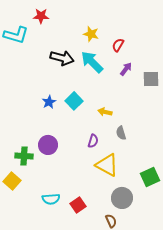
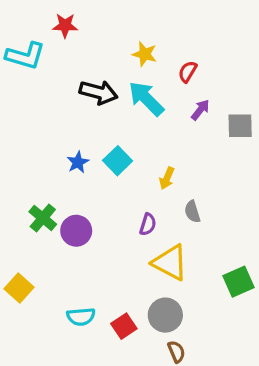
yellow arrow: (105, 112) -> (167, 178), turned -80
green cross: (24, 156) -> (43, 218), moved, turned 36
gray circle: (122, 198) -> (165, 315), moved

